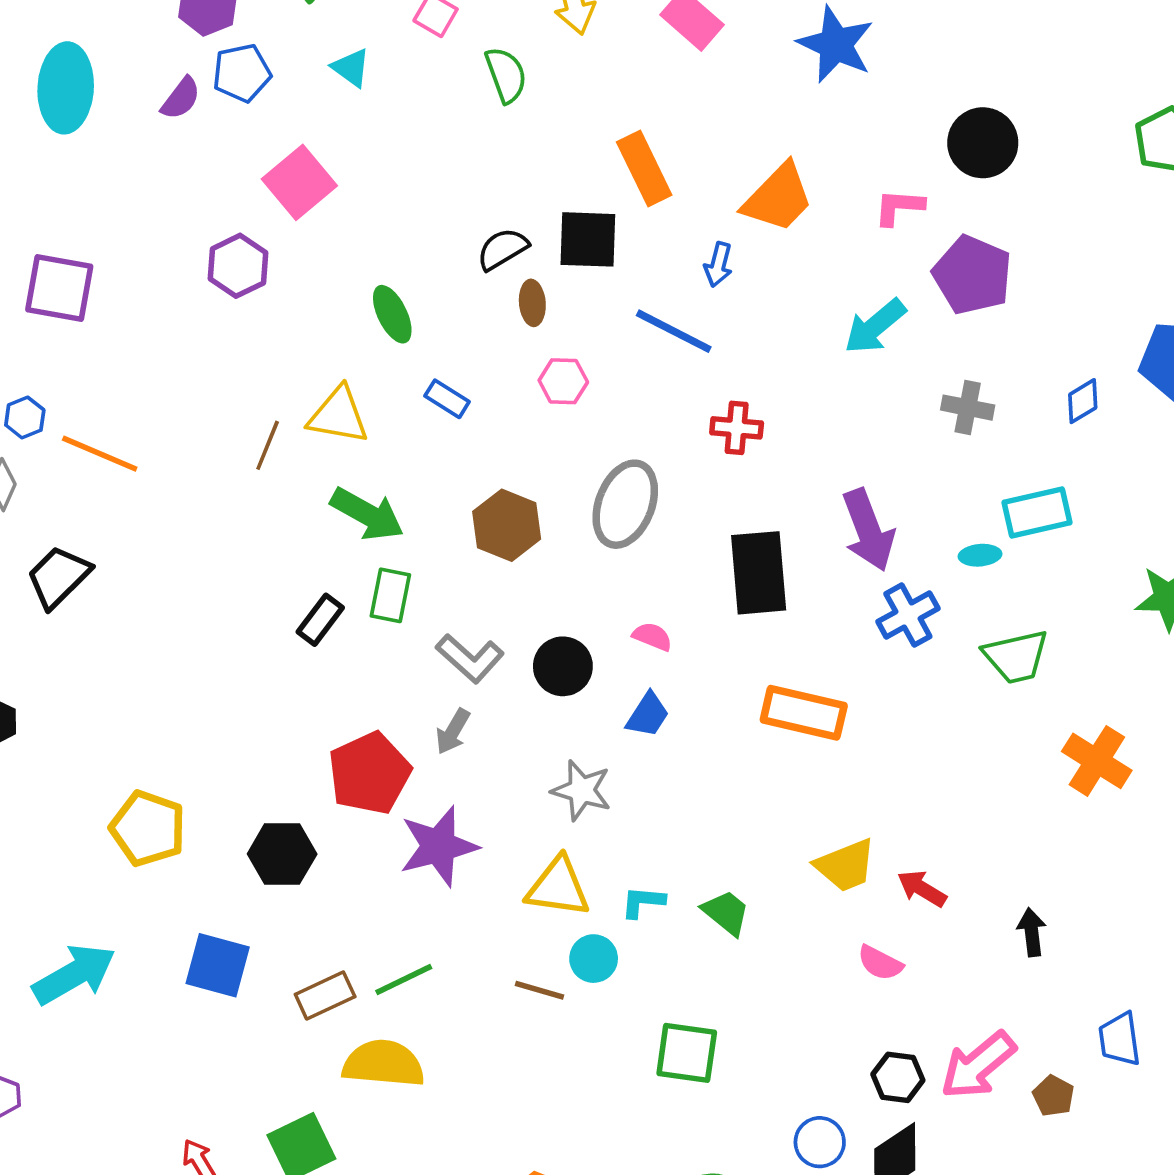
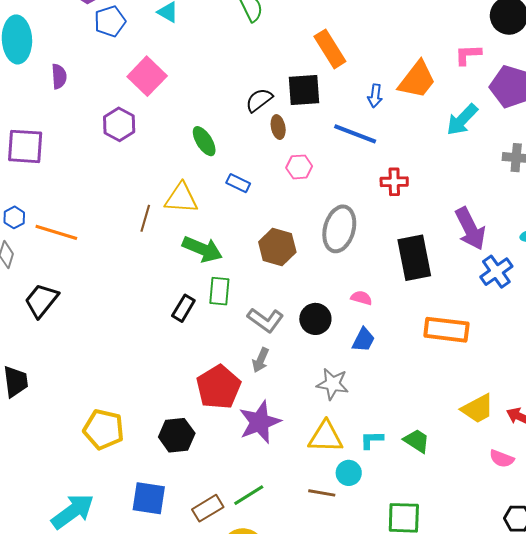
purple semicircle: (181, 98) -> (59, 76), moved, turned -35
orange trapezoid: (778, 198) -> (417, 80), moved

